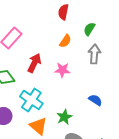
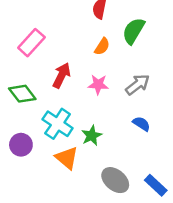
green semicircle: (89, 29) -> (134, 31), size x1.5
gray arrow: (94, 54) -> (137, 85), moved, turned 48
green star: (64, 117) -> (92, 136), moved

